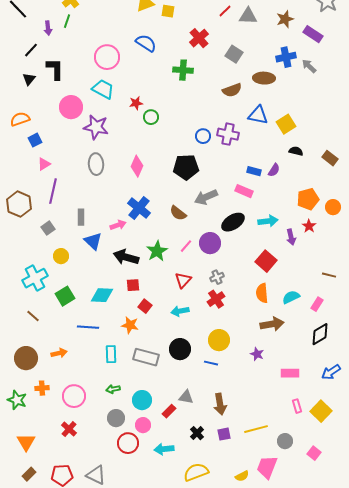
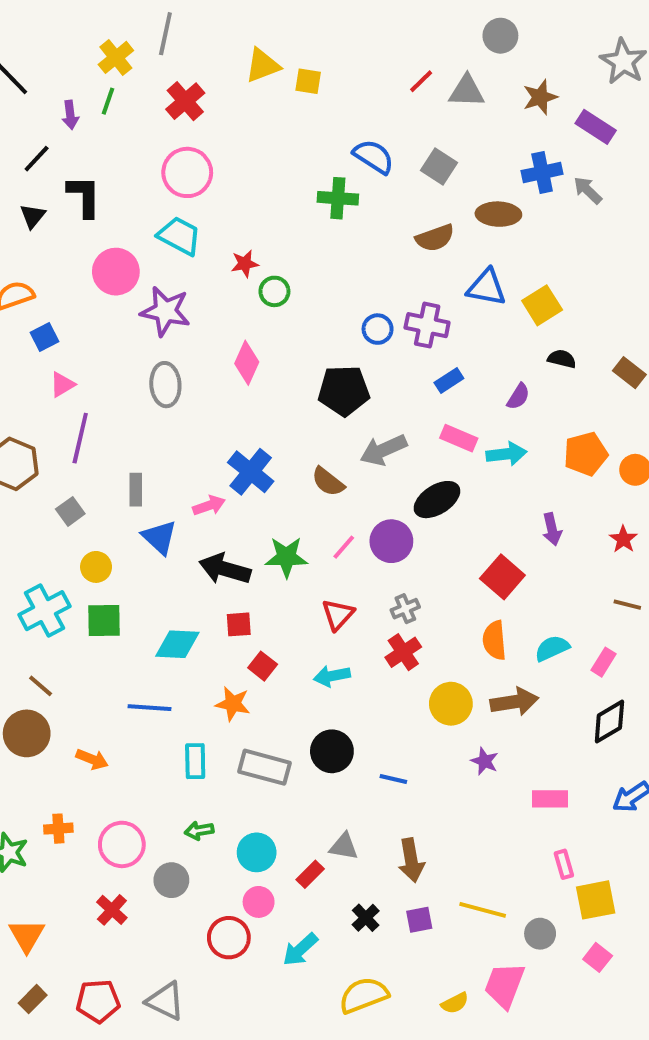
red cross: (199, 38) -> (185, 101), moved
blue semicircle: (146, 43) -> (374, 157), moved
pink diamond: (137, 166) -> (247, 363), moved
blue rectangle: (254, 171) -> (449, 381), moved, turned -48
cyan arrow: (268, 221) -> (506, 454), moved
red star: (309, 226) -> (623, 539), moved
green star: (157, 251) -> (286, 557), turned 30
green square: (65, 296) -> (104, 620), moved, turned 30
yellow circle: (219, 340) -> (451, 704), moved
orange arrow: (59, 353) -> (92, 759), turned 35
brown circle: (26, 358) -> (27, 733), moved
yellow square: (321, 411) -> (596, 900), moved, turned 35
gray circle: (116, 418) -> (171, 880), moved
yellow line: (256, 429) -> (483, 910), turned 30
cyan arrow: (164, 449) -> (300, 950), turned -36

